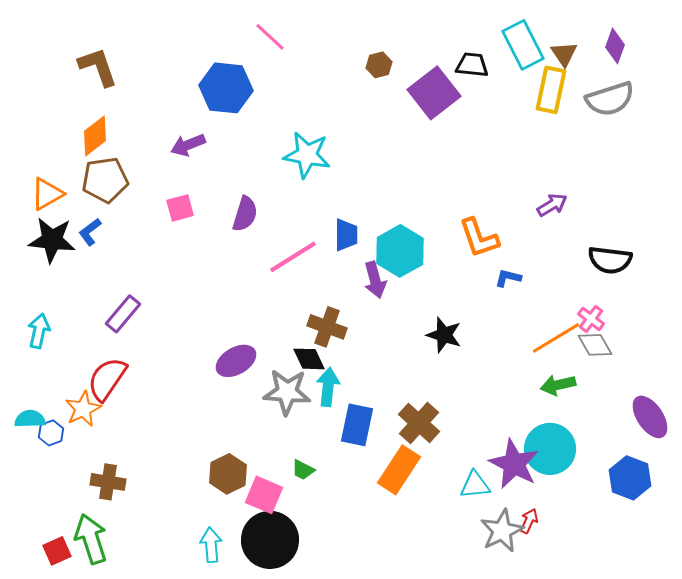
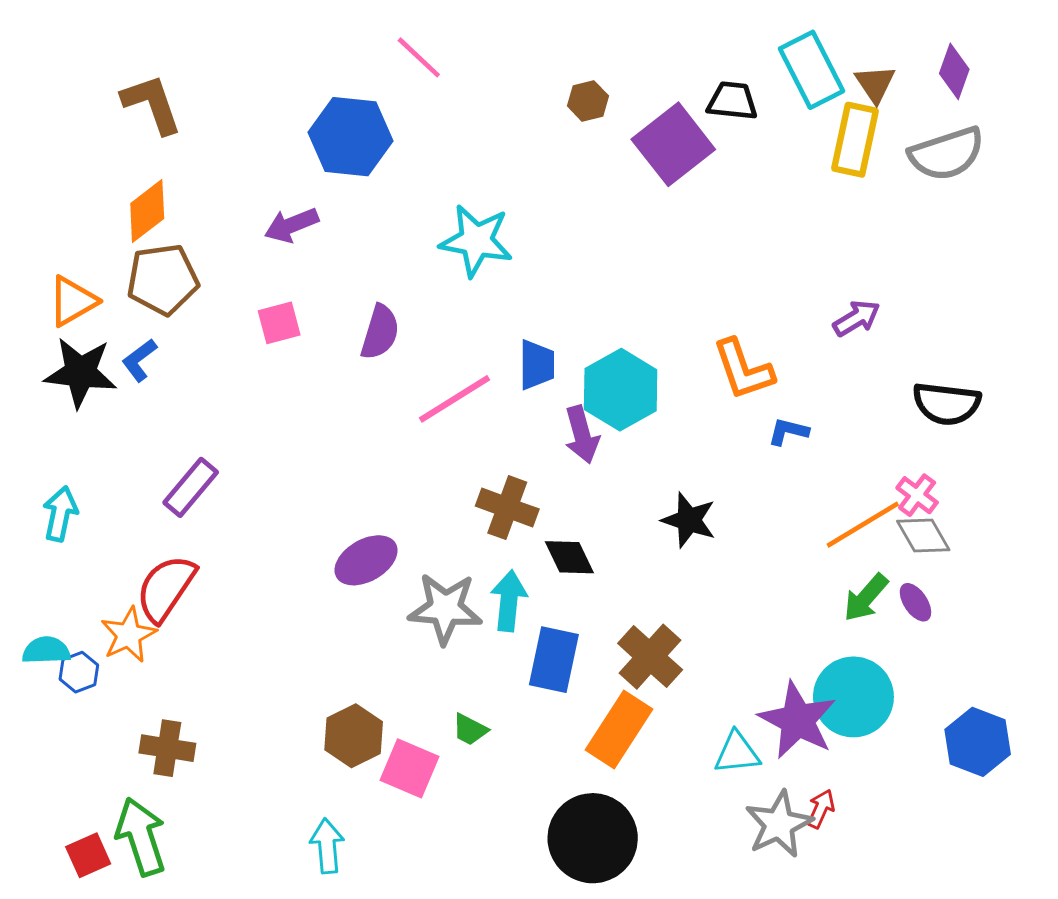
black diamond: (309, 359) -> (569, 557), moved
green arrow: (558, 385) -> (866, 598), turned -36
purple ellipse: (650, 417) -> (915, 602), moved, size x0.6
black circle: (270, 540) -> (593, 838), moved

